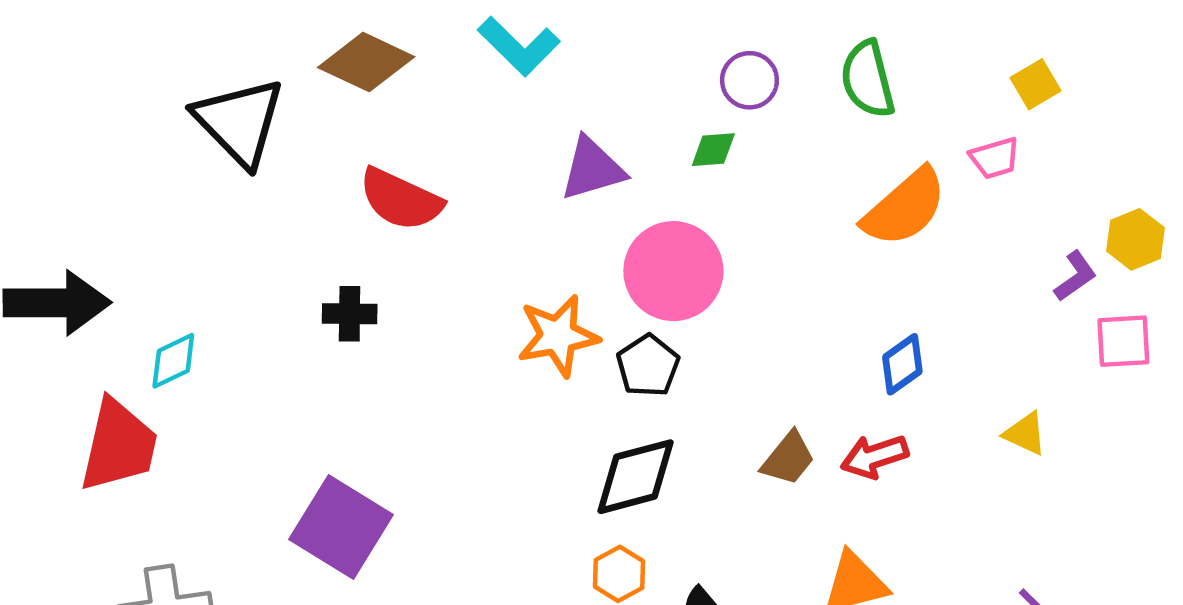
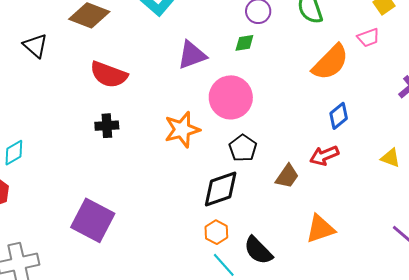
black triangle: (239, 122) -> (35, 46), size x0.6
black cross: (350, 314) -> (107, 126), moved
blue diamond: (902, 364) -> (339, 116), moved
black pentagon: (648, 366) -> (243, 148), moved
red arrow: (875, 457) -> (324, 156), moved

